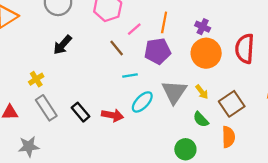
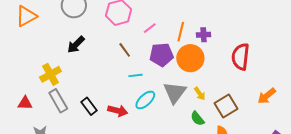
orange line: (164, 22) -> (181, 32), moved
purple cross: (203, 27) -> (204, 35), turned -32
pink line: (134, 29) -> (150, 28), moved
orange circle: (206, 53) -> (190, 58), moved
yellow cross: (36, 79) -> (50, 74), size x1.5

